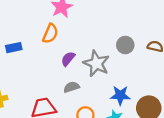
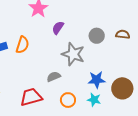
orange semicircle: (50, 33) -> (22, 45), moved
purple semicircle: (68, 59) -> (58, 28), moved

